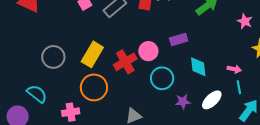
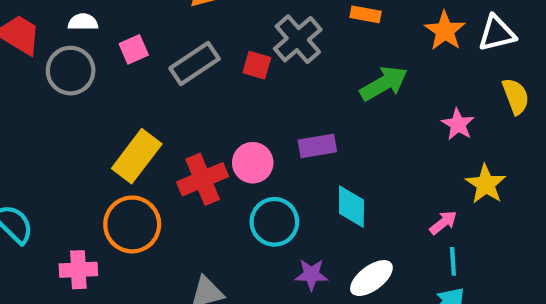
gray circle: (53, 57) -> (71, 71), moved
pink arrow: (234, 69) -> (443, 223), moved, turned -56
cyan line: (239, 87) -> (453, 261), moved

